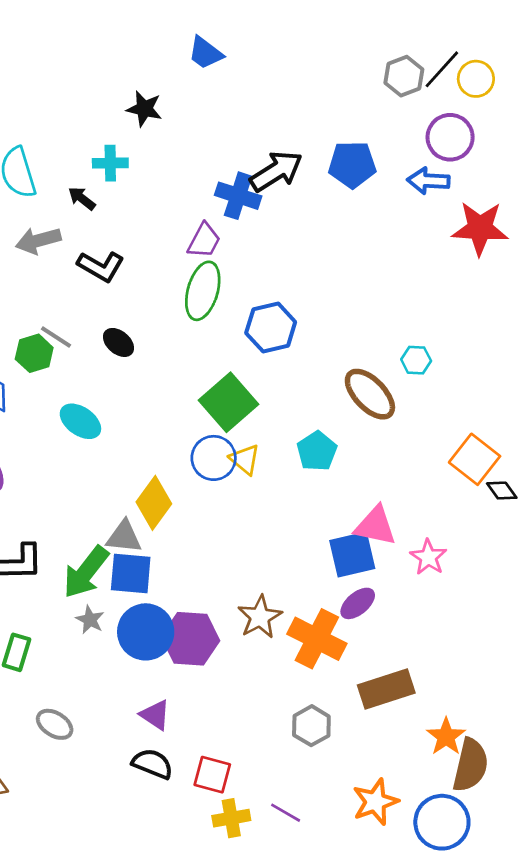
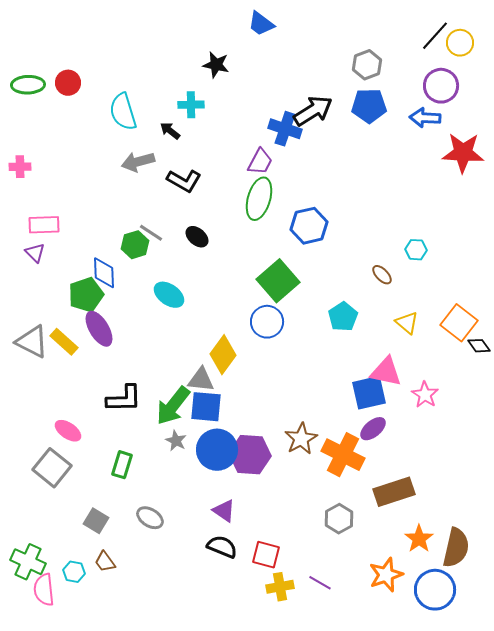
gray hexagon: (404, 76) -> (367, 65), moved
brown ellipse: (370, 394) -> (382, 275), size x0.5
yellow triangle: (245, 459) -> (407, 323), moved
orange star: (446, 737) -> (419, 539), moved

